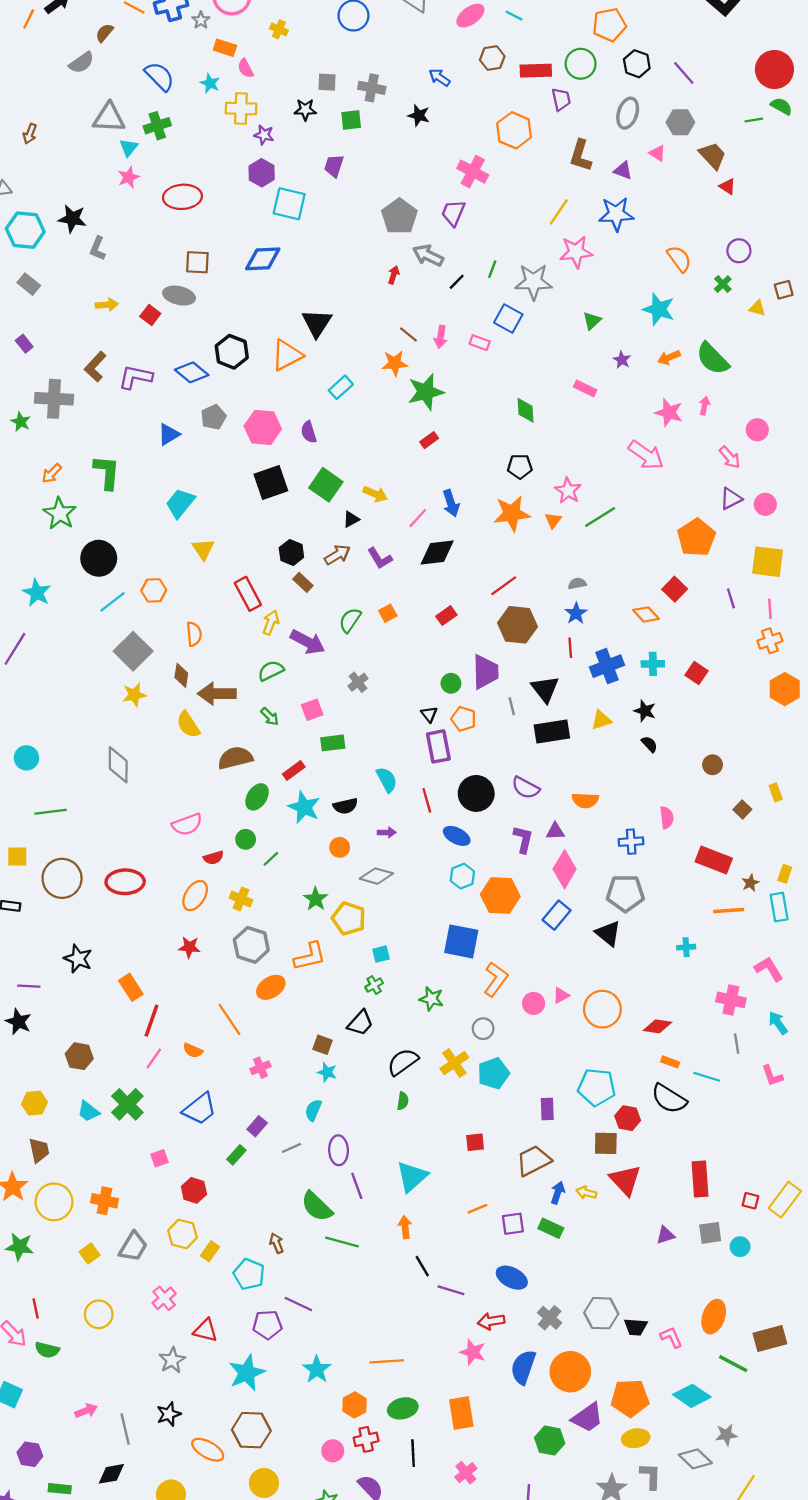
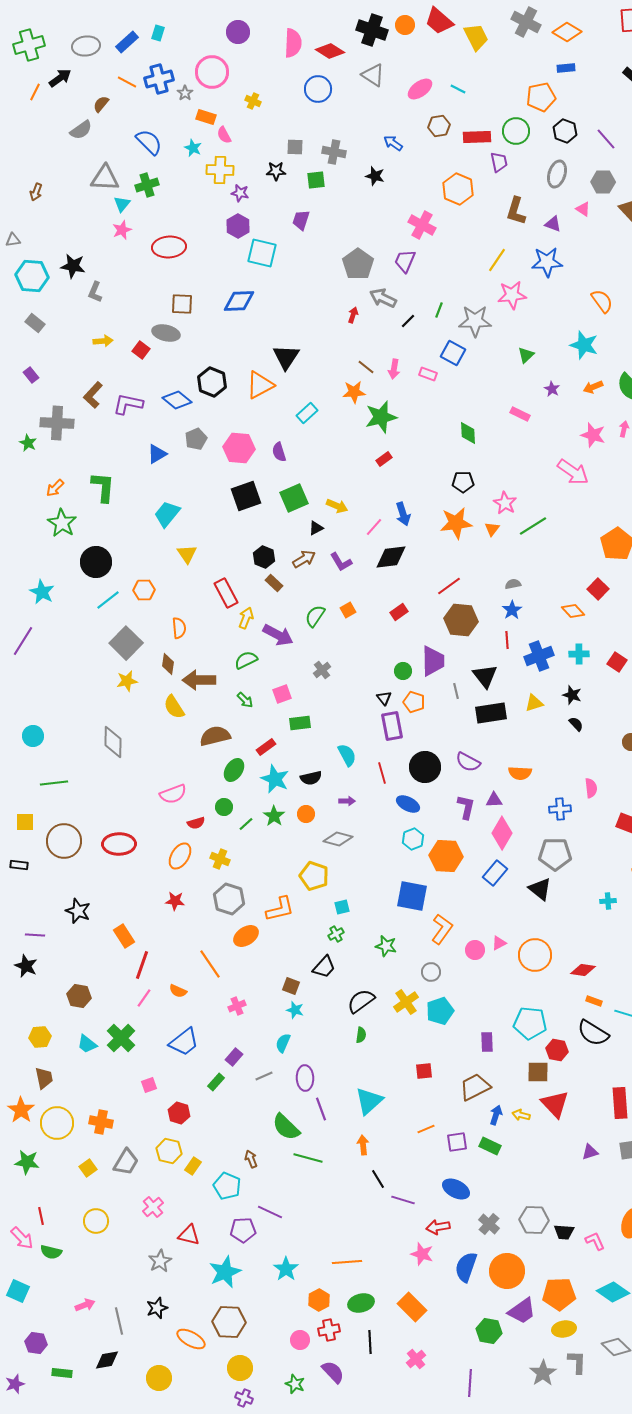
green square: (326, 485) -> (294, 498), turned 32
green star: (316, 899) -> (274, 816), moved
orange rectangle: (461, 1413) -> (412, 1307), turned -36

